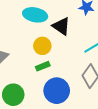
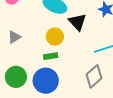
blue circle: (57, 91) -> (46, 81), moved

